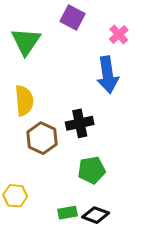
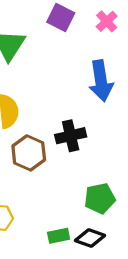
pink cross: (119, 35) -> (107, 21), moved
green pentagon: (92, 170) -> (100, 198), moved

